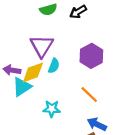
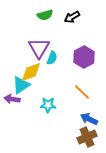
cyan semicircle: (54, 66) -> (52, 58), moved
purple arrow: (12, 70) -> (12, 99), moved

